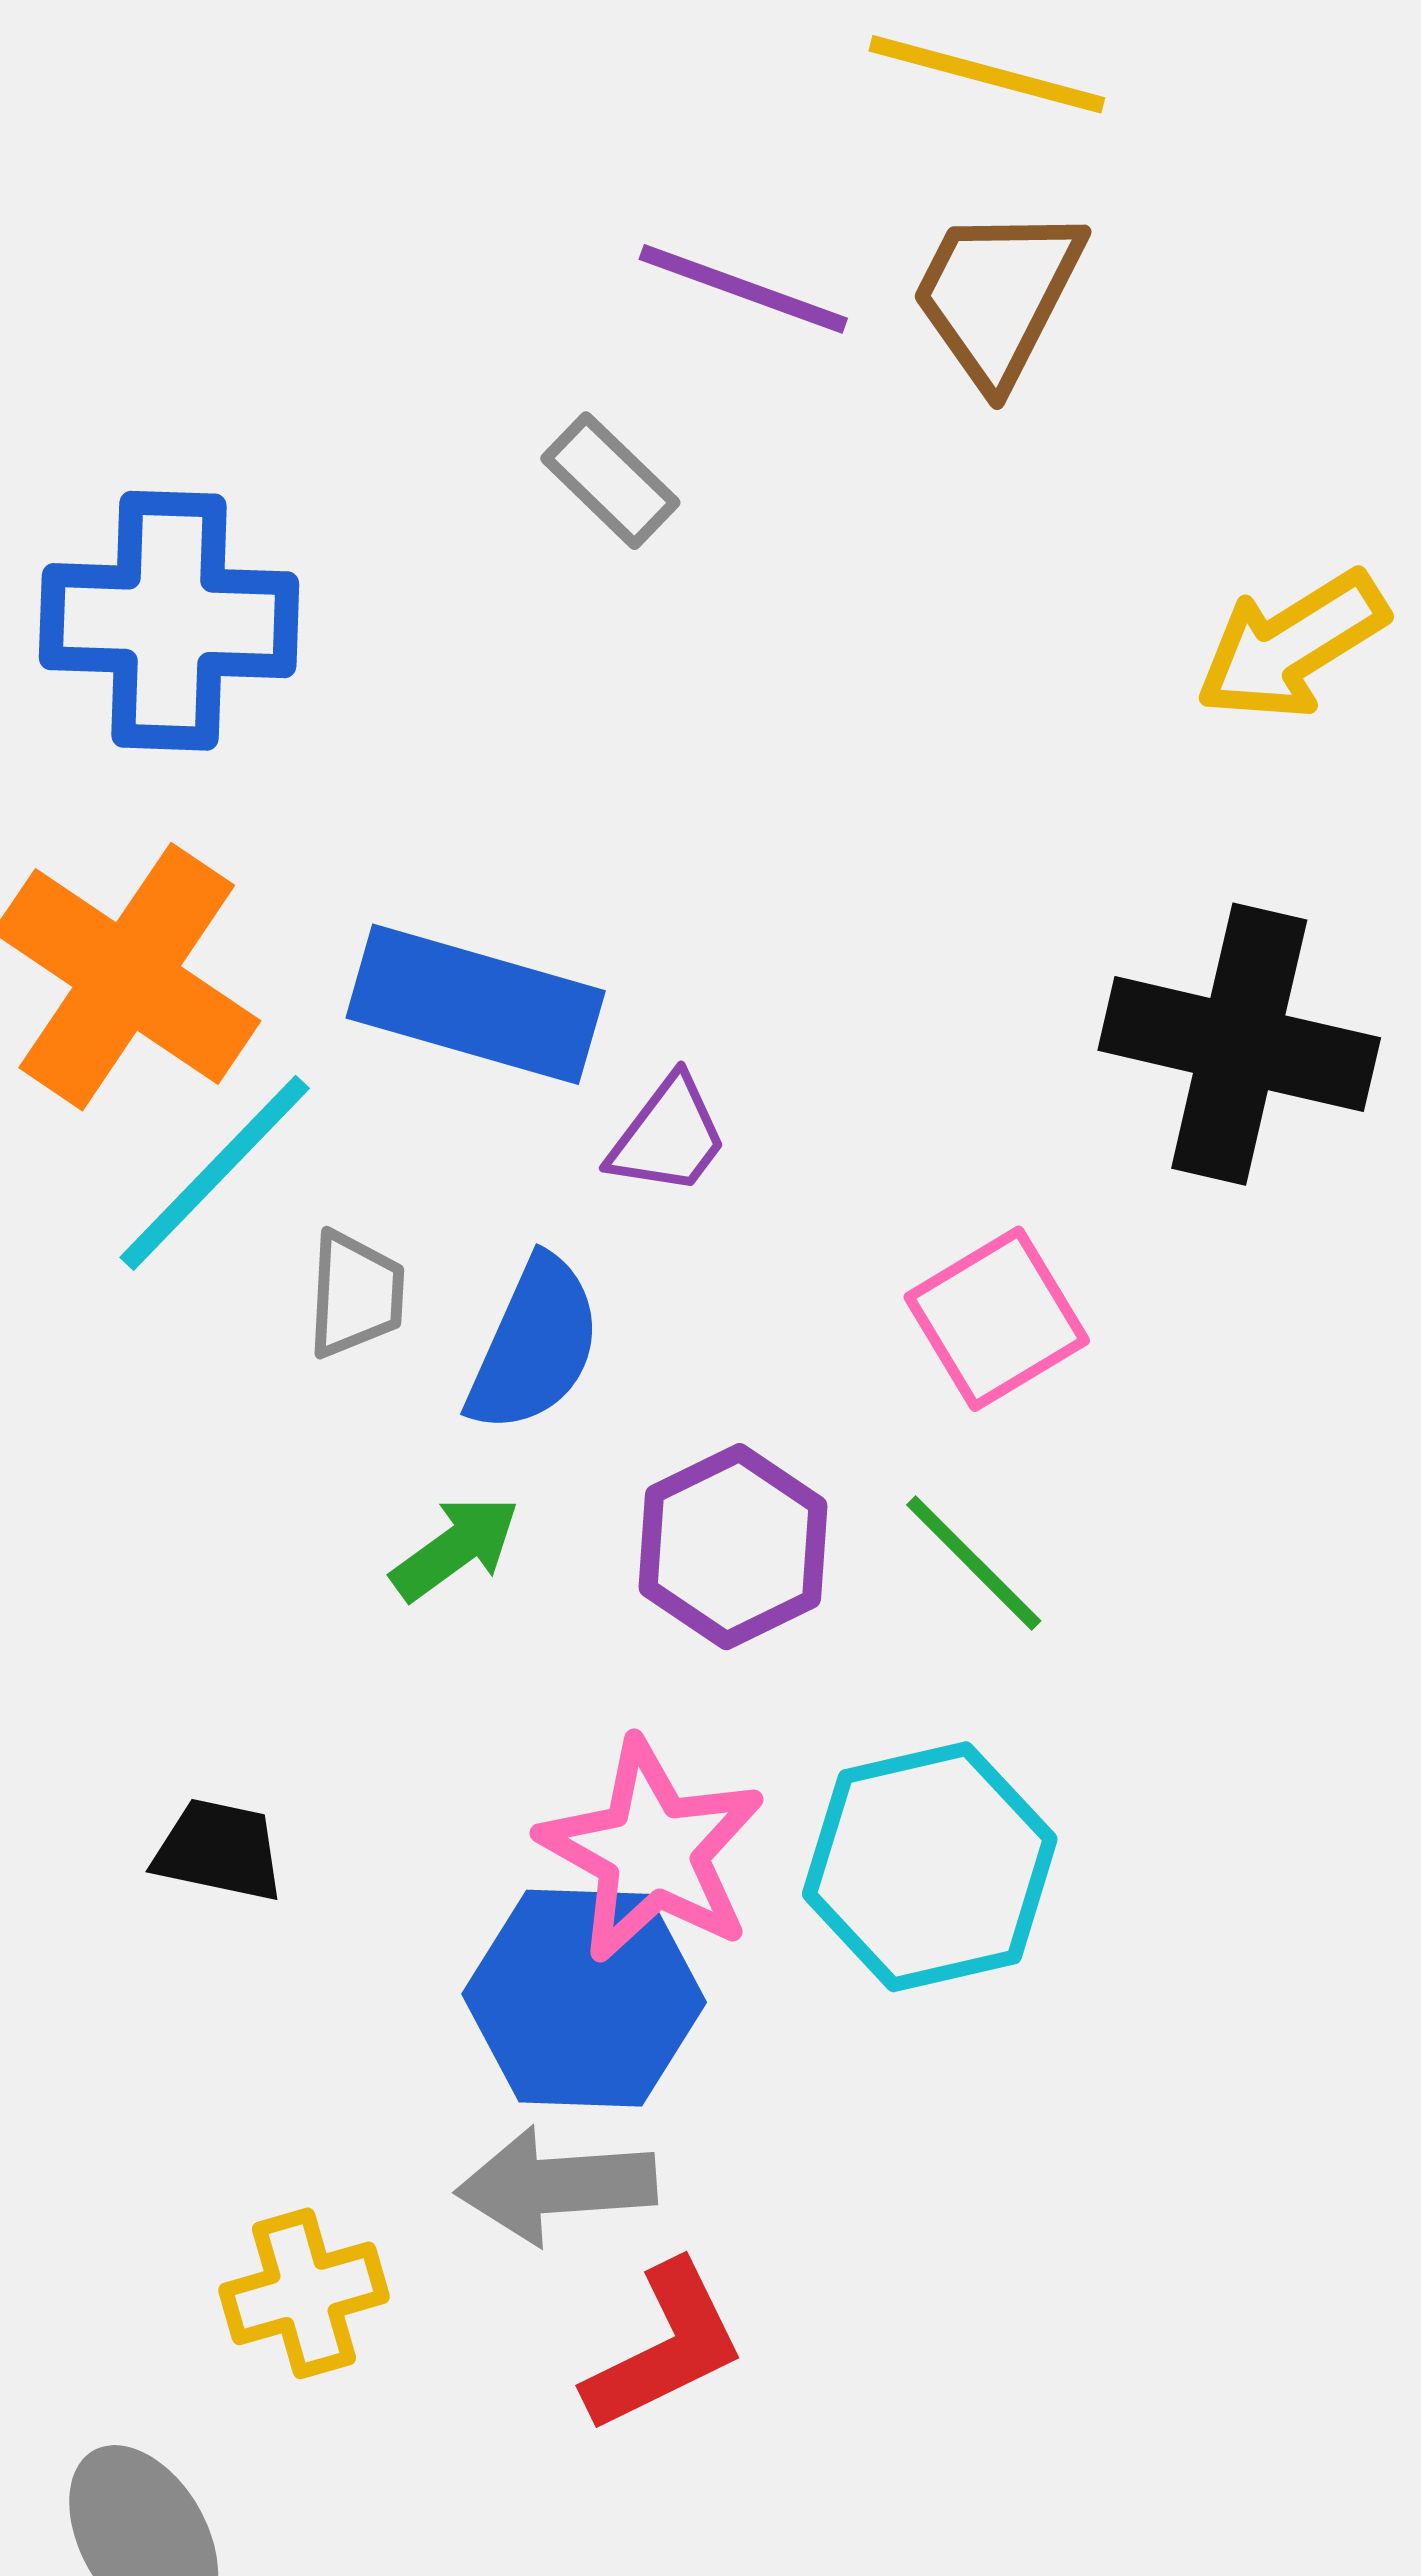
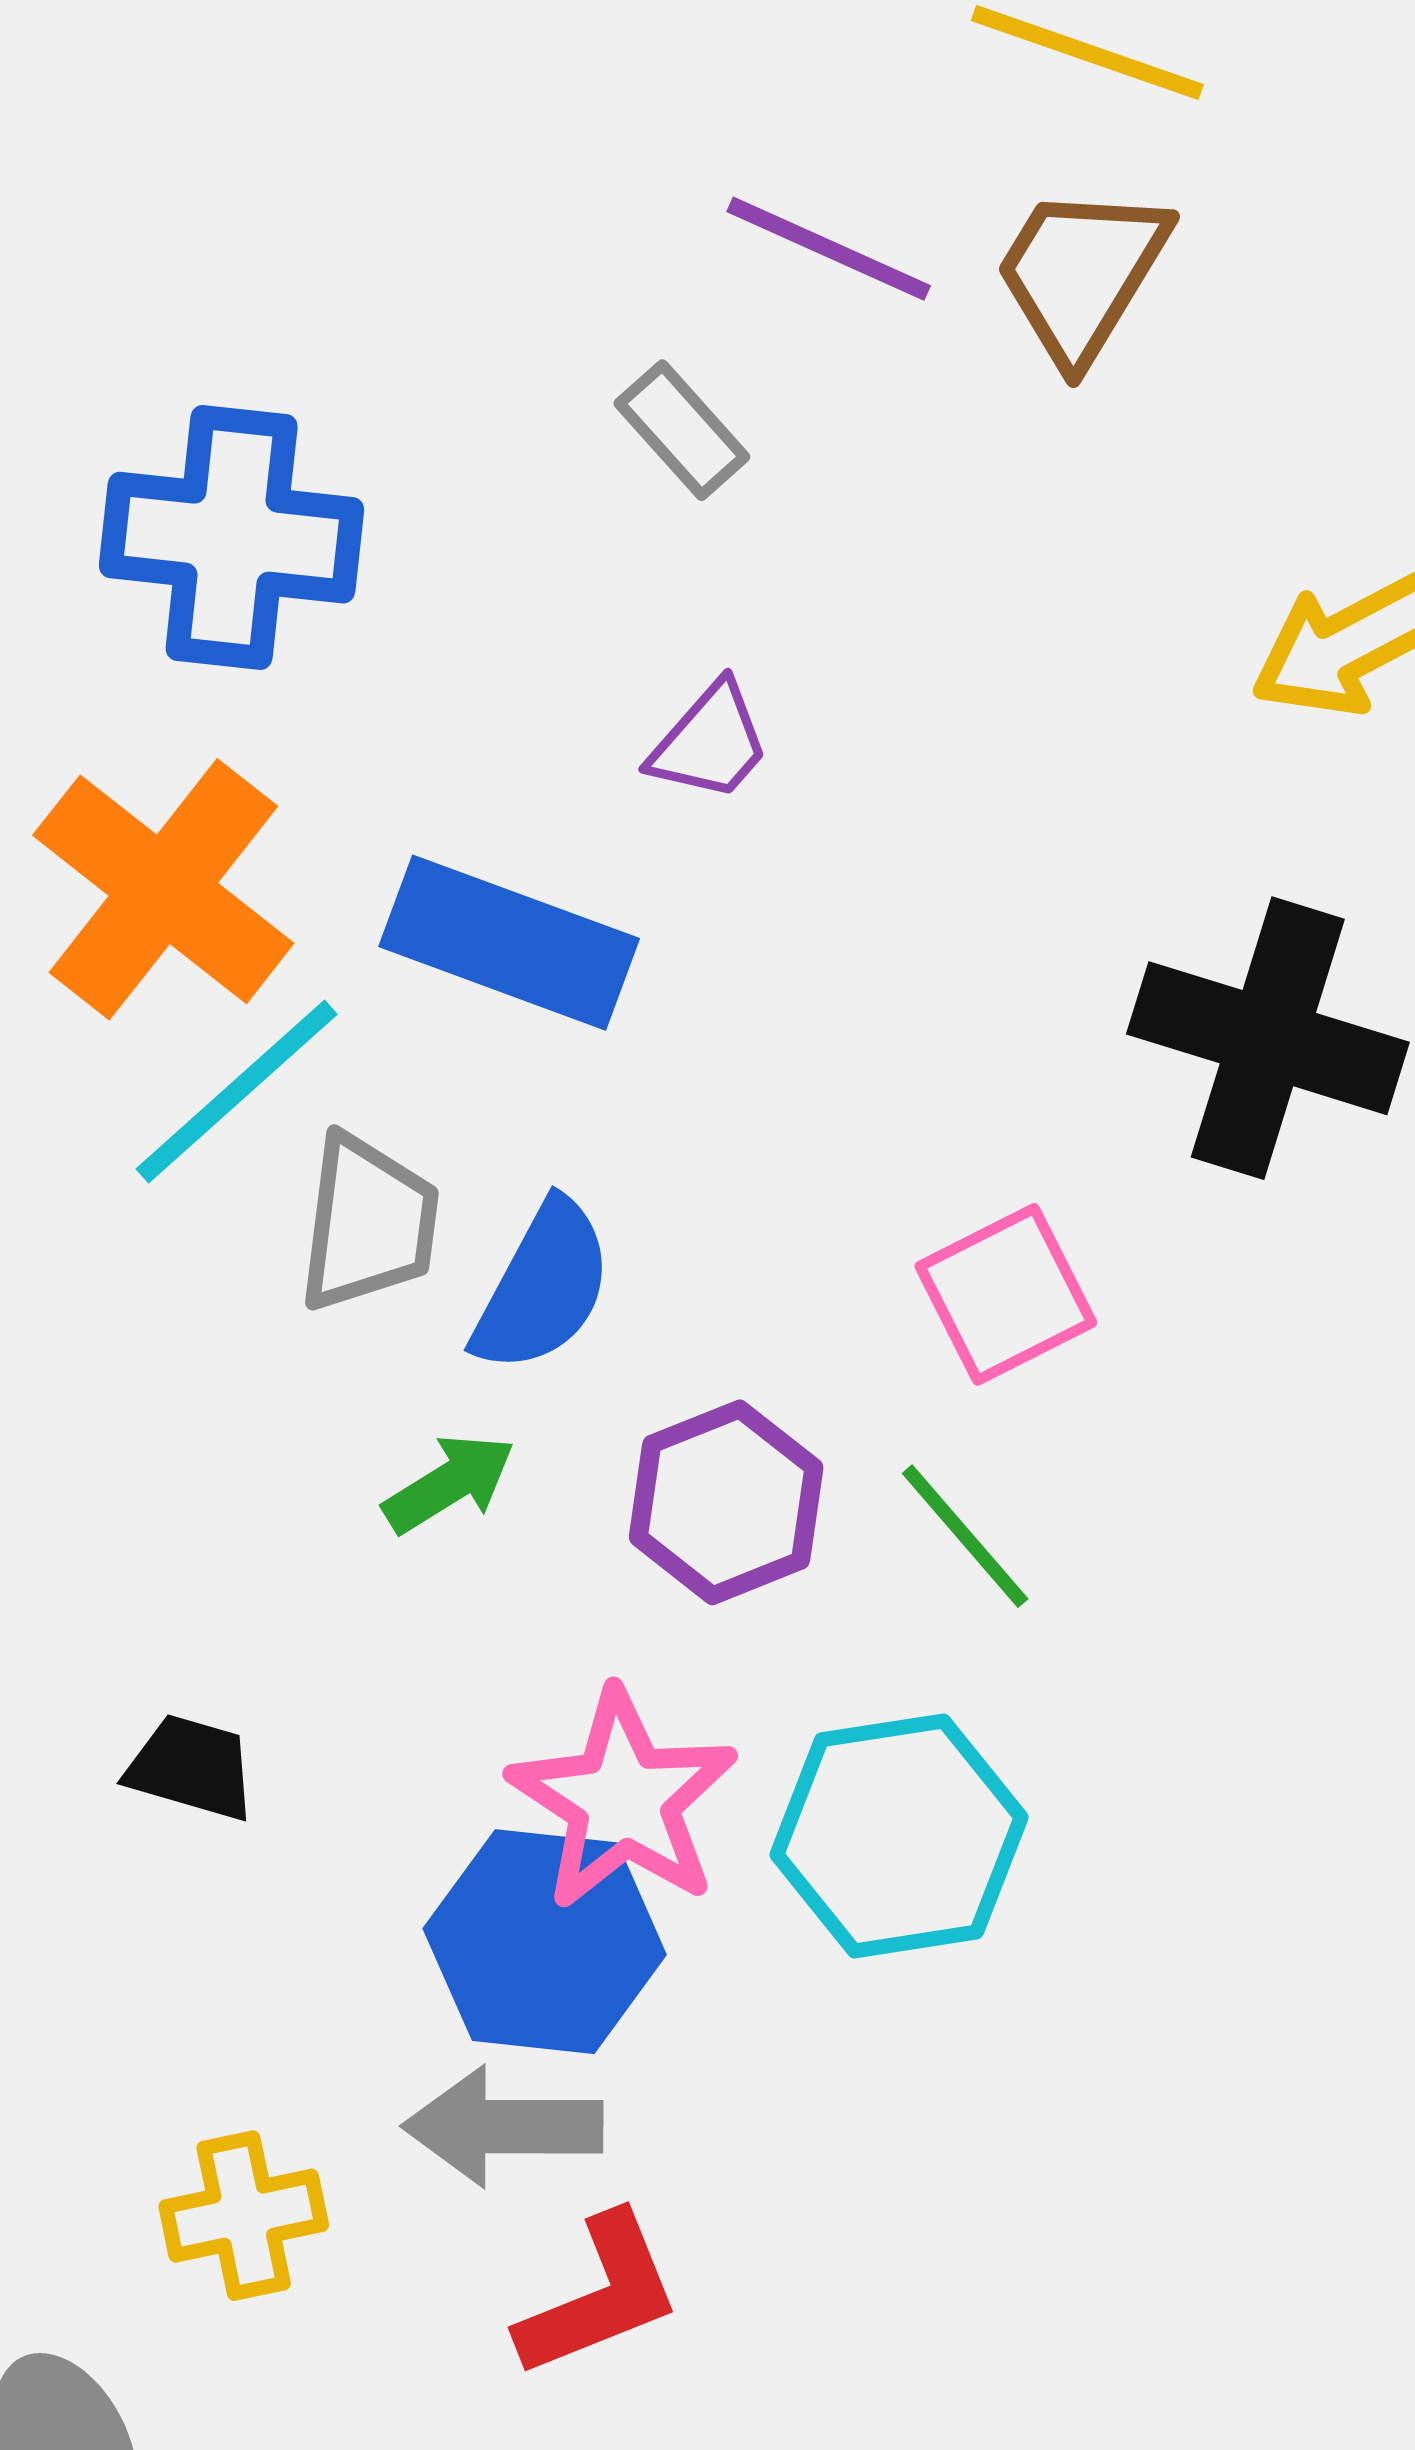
purple trapezoid: (668, 1136) -> (710, 742), moved
gray trapezoid: (355, 1294) -> (368, 1223), size x1.4

